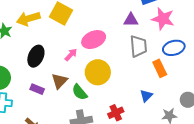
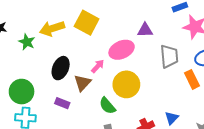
purple triangle: (131, 20) -> (145, 30), moved
brown triangle: (59, 81) -> (82, 83), moved
blue triangle: (146, 96) -> (172, 118), moved

